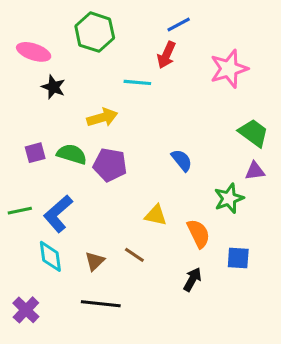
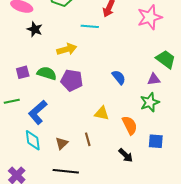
purple triangle: (255, 171) -> (154, 79), moved
green line: (20, 211) -> (12, 101), moved
brown line: (134, 255) -> (88, 139), turned 40
black arrow: (192, 279) -> (126, 155), turned 105

